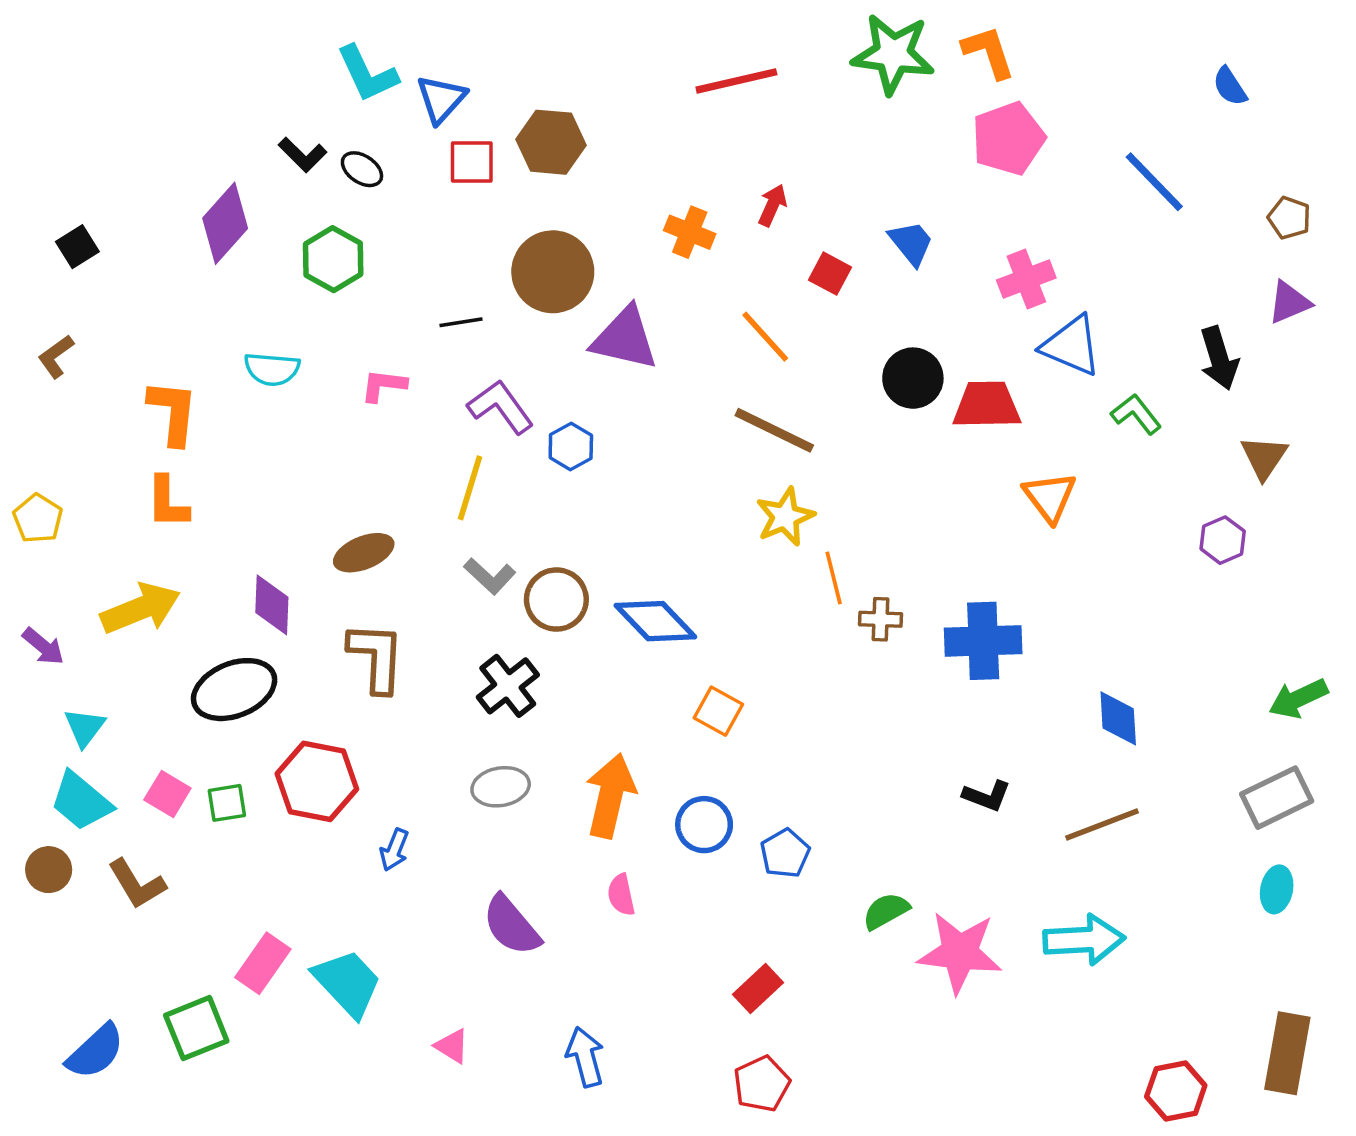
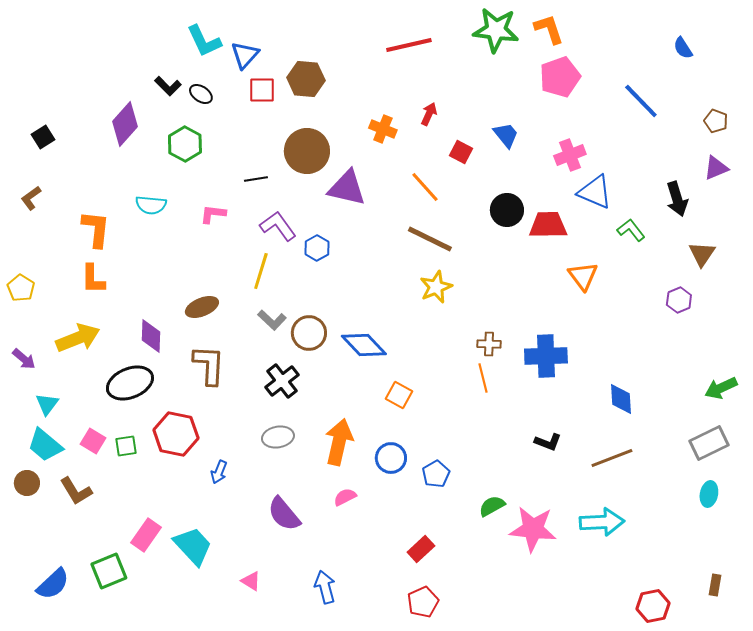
orange line: (834, 578) -> (483, 378), moved
pink semicircle: (621, 895) -> (345, 497), turned 75
brown rectangle: (1287, 1053) -> (715, 585), size x0.5

